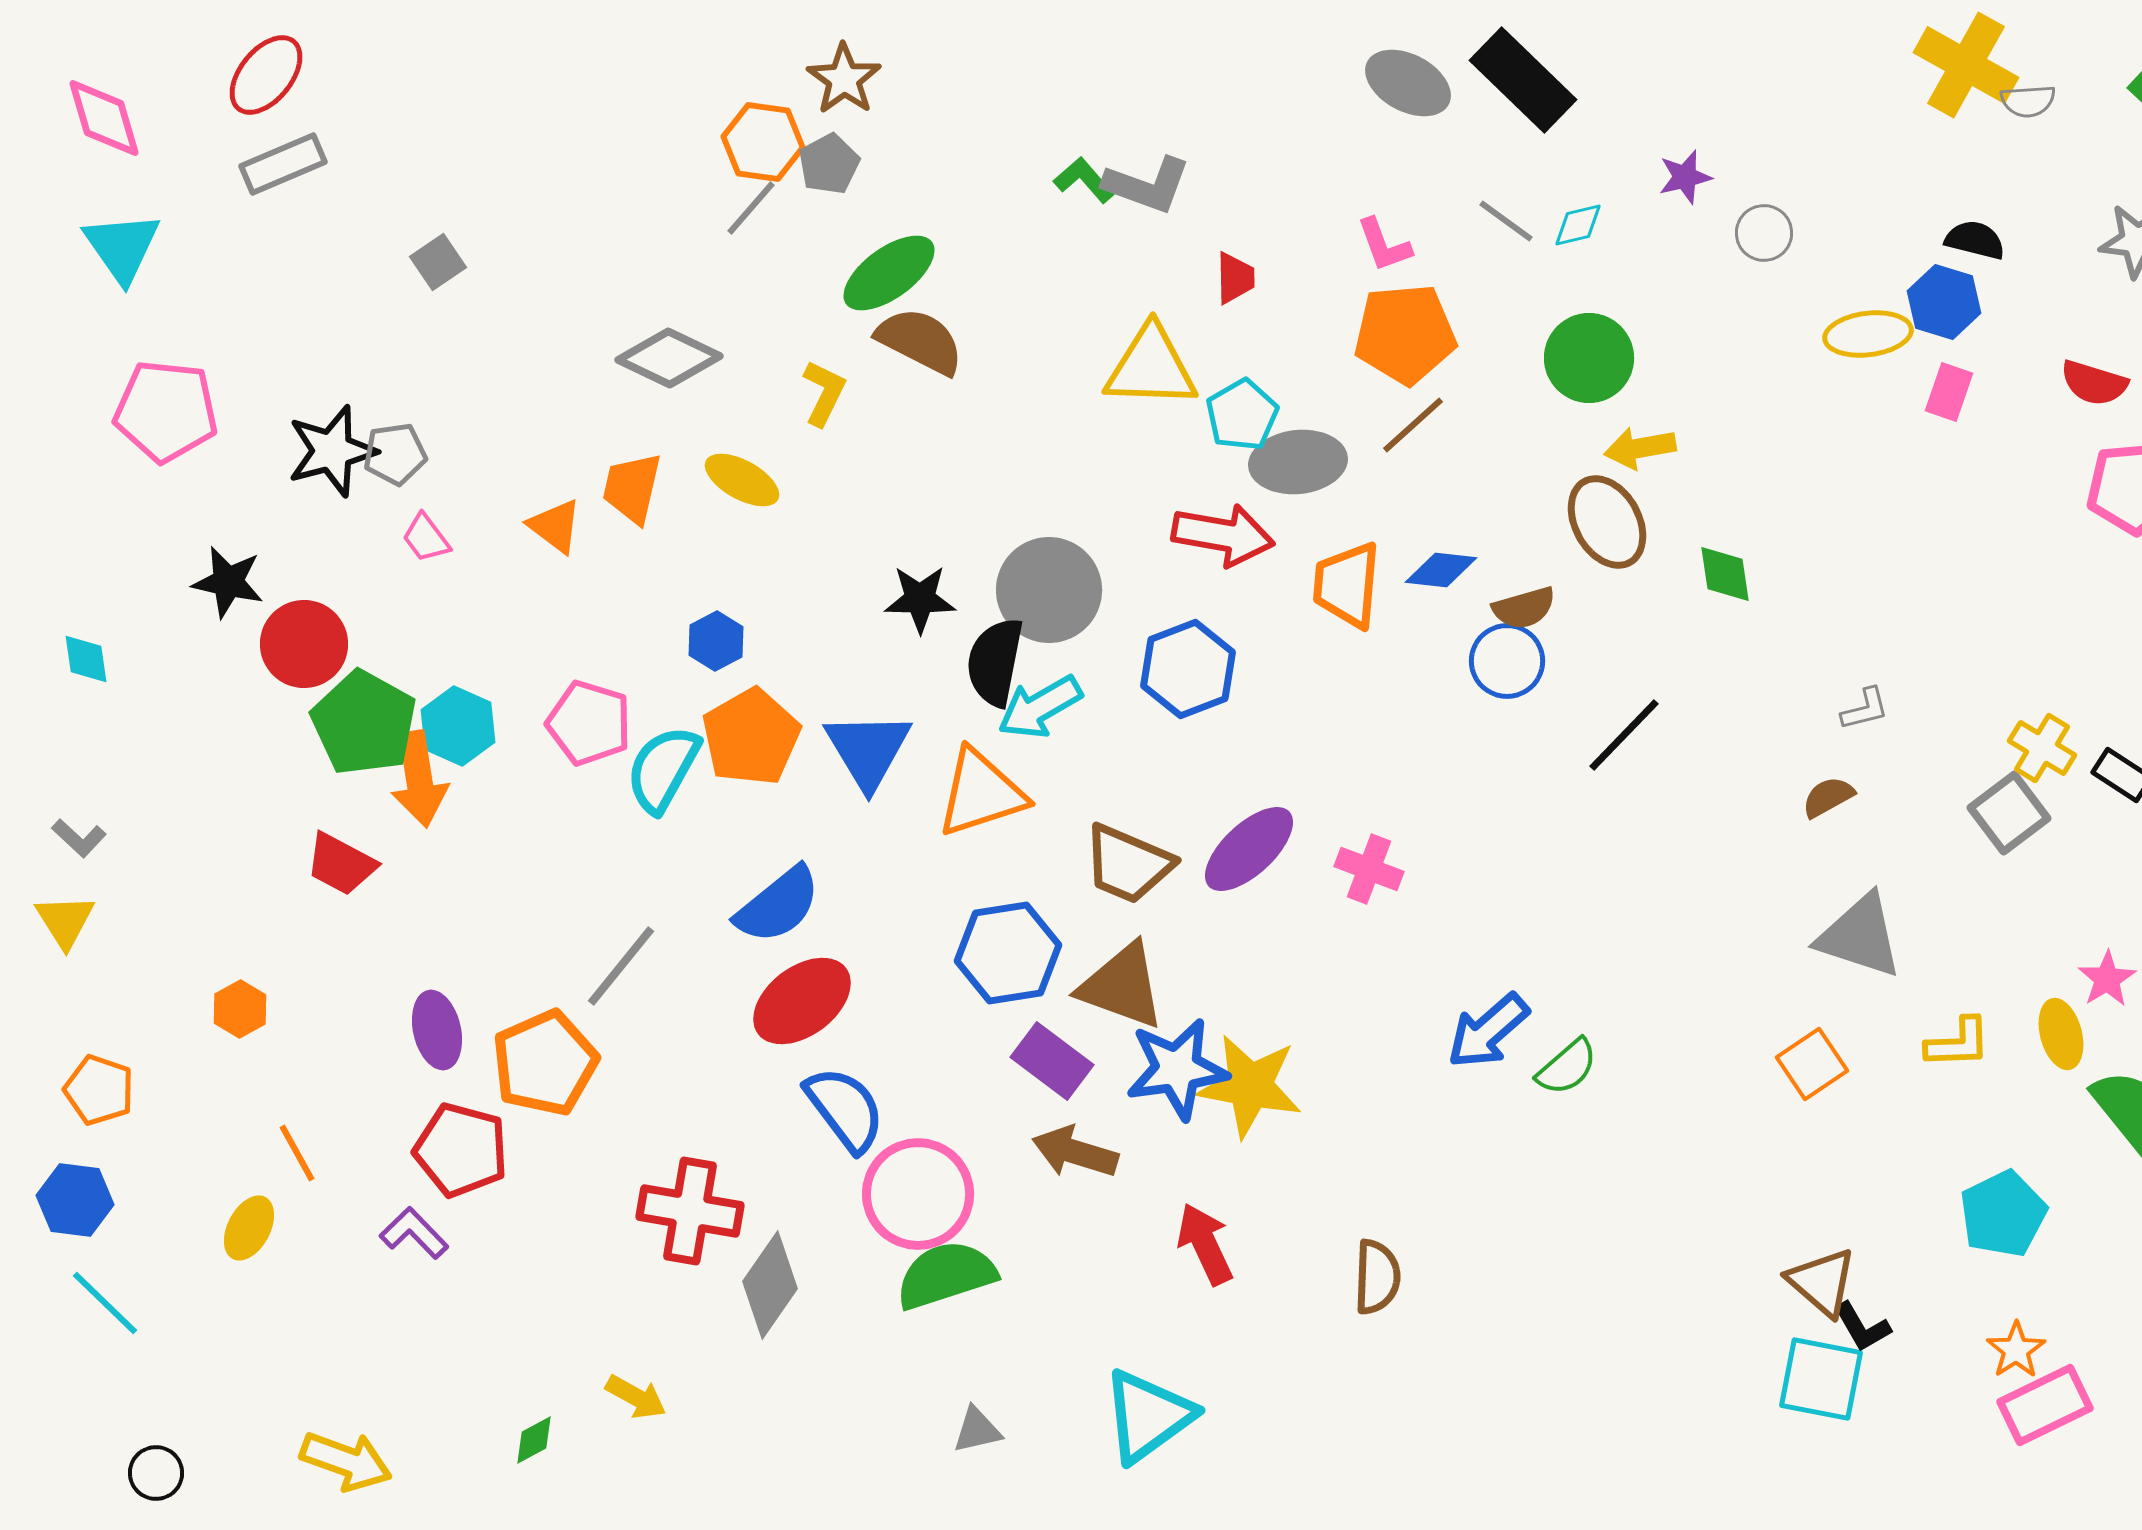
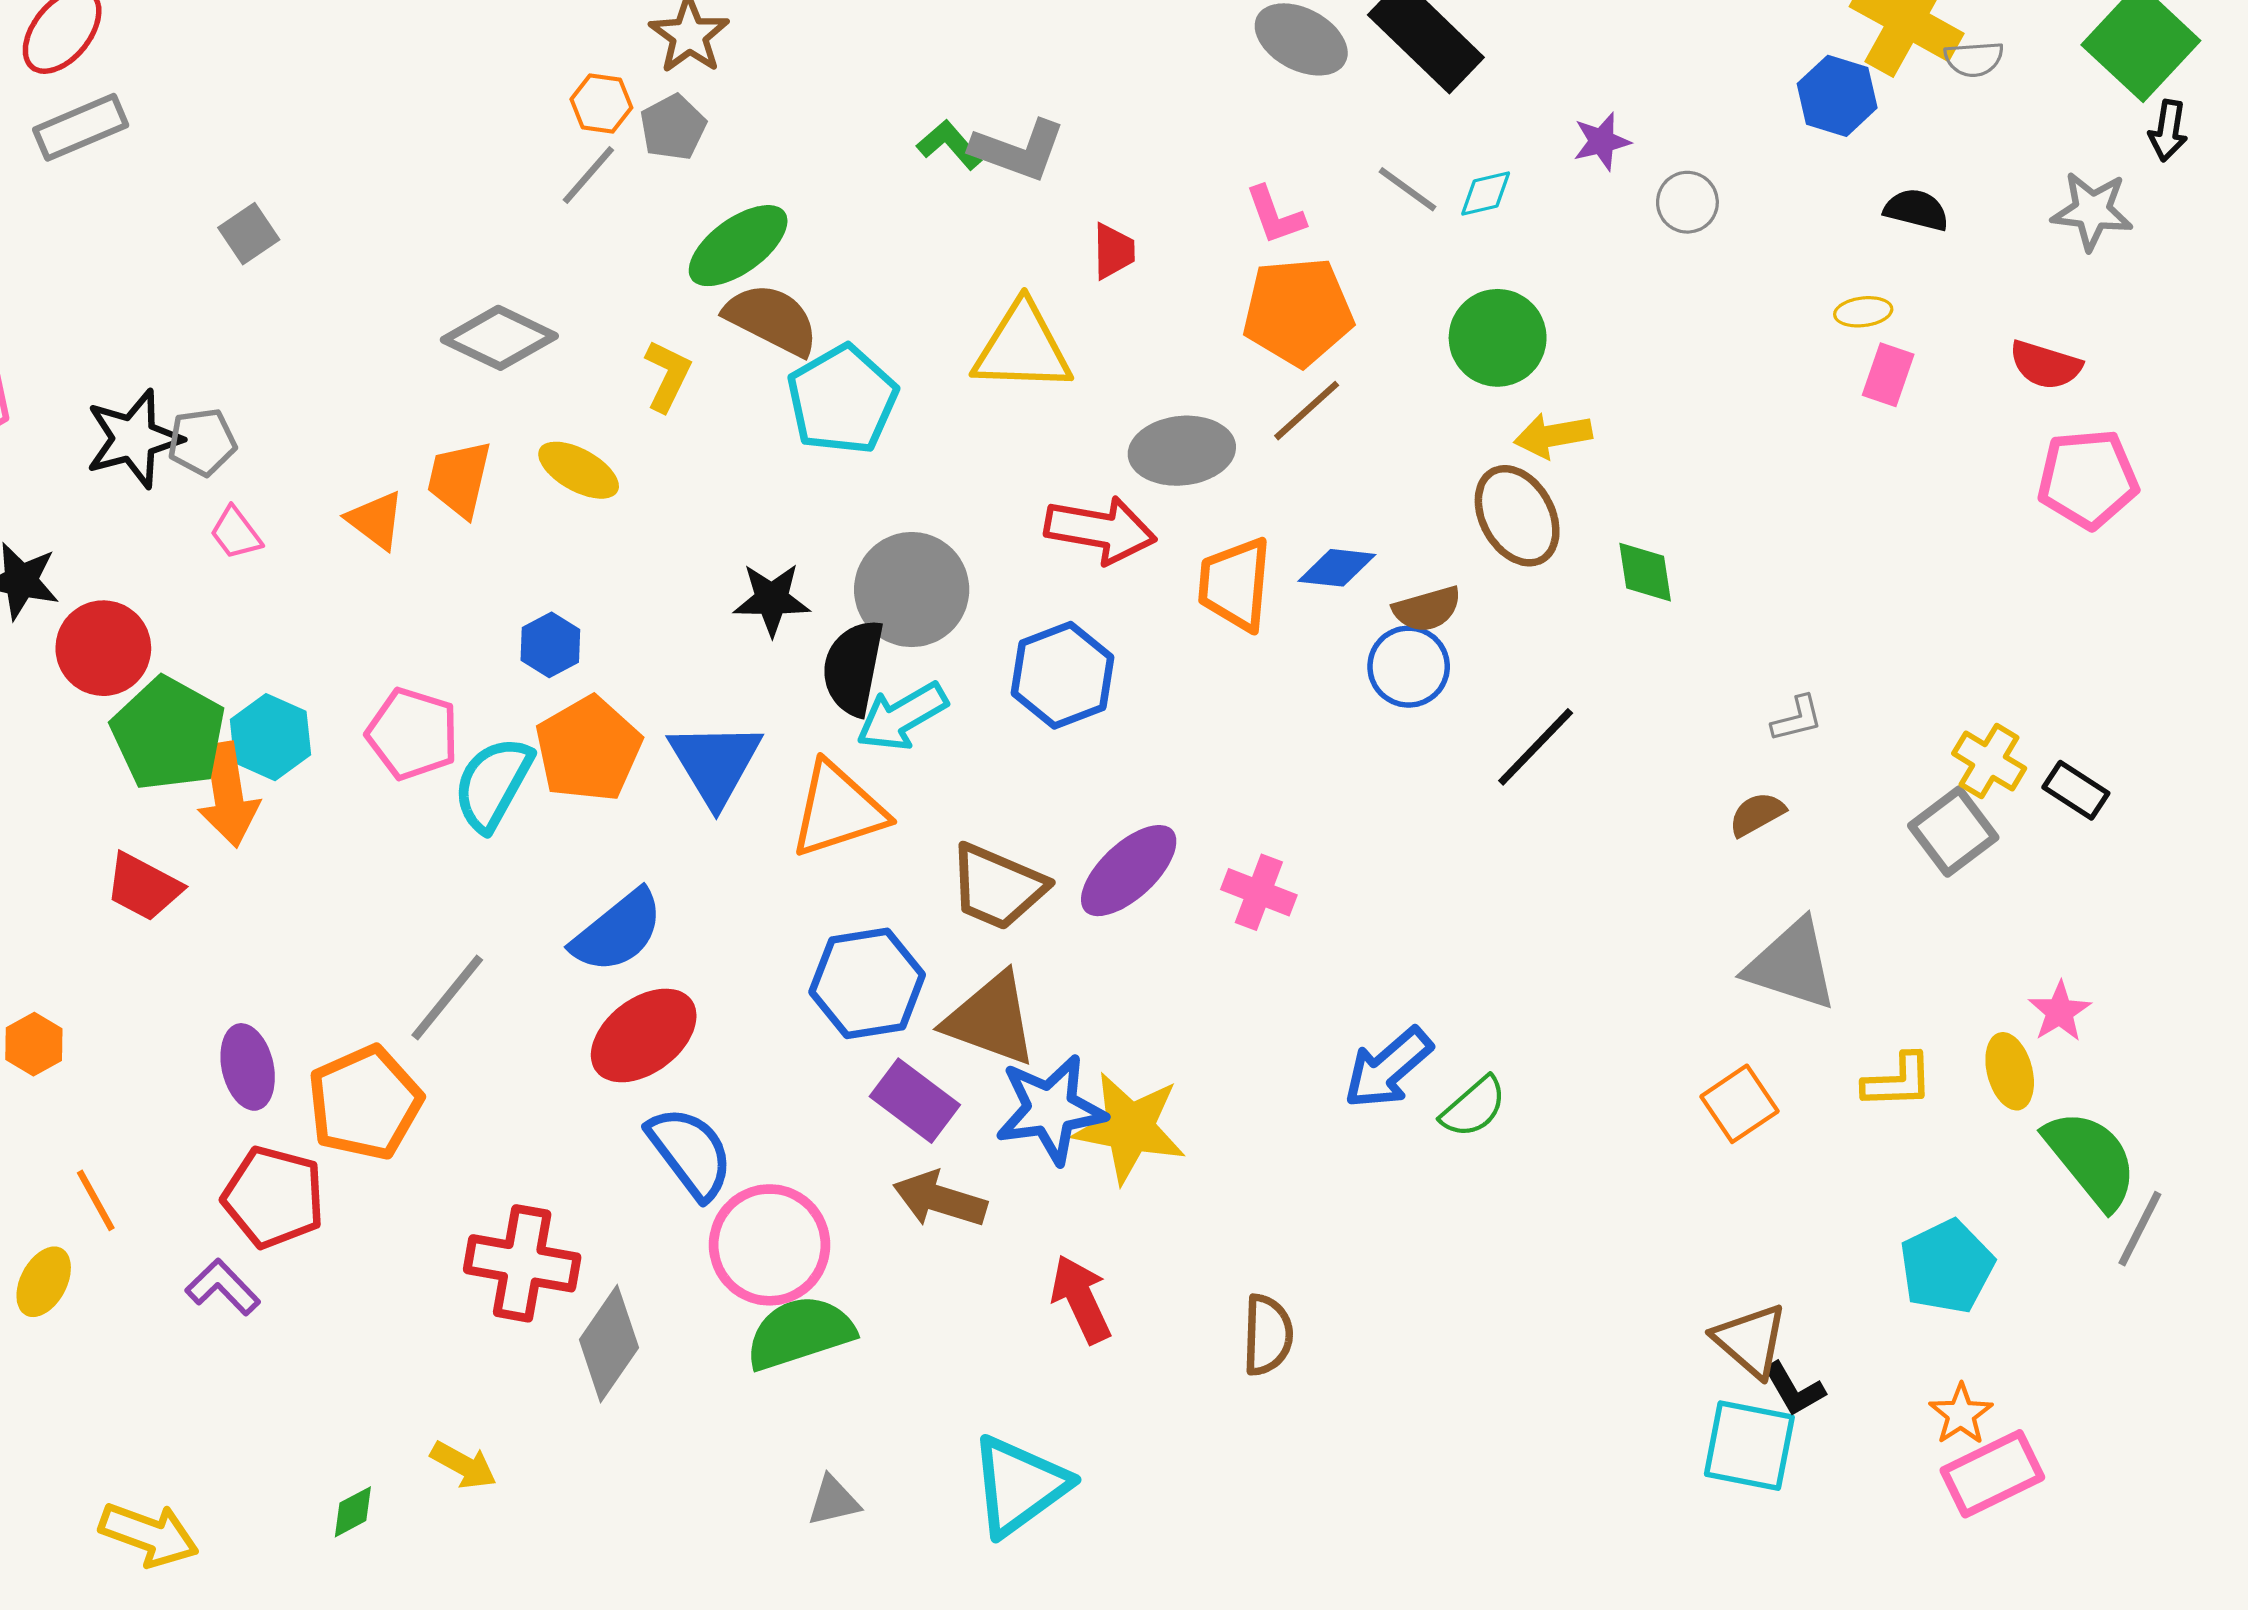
orange hexagon: (763, 142) -> (601, 103), size x0.7
blue hexagon: (1944, 302) -> (1837, 96), moved
yellow ellipse: (1868, 334) -> (1863, 312), moved, size x0.6
cyan pentagon: (1242, 415) -> (842, 400), moved, size x1.4

